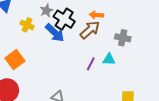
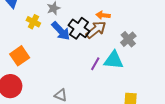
black cross: (64, 19) -> (79, 28), moved
gray cross: (123, 38) -> (128, 39), turned 35
cyan triangle: (109, 59) -> (114, 60), size x1.5

